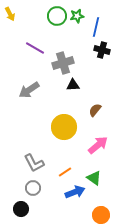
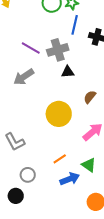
blue line: (96, 27) -> (75, 25), moved
purple line: (35, 48) -> (31, 48), moved
gray L-shape: (34, 163) -> (15, 142), moved

